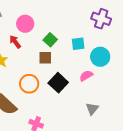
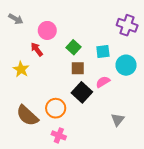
brown square: (45, 58) -> (78, 68), moved
pink semicircle: (86, 76) -> (103, 82), moved
orange circle: (29, 84) -> (56, 108), moved

